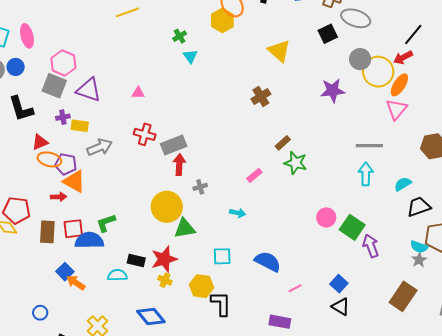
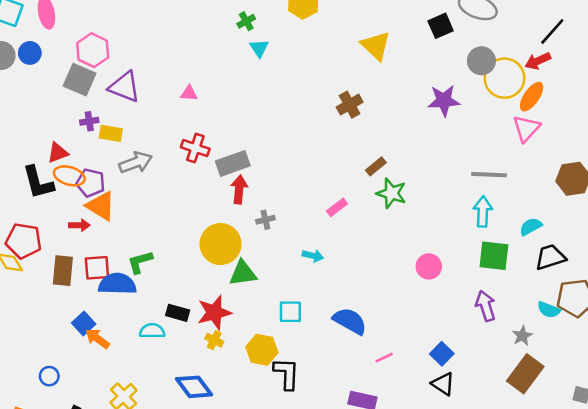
black L-shape: (21, 109) -> (38, 182), moved
green square: (352, 227) -> (494, 256), moved, turned -30
gray star: (419, 260) -> (522, 336), moved

